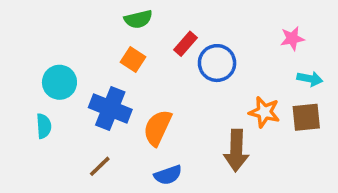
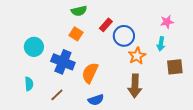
cyan arrow: (310, 79) -> (161, 44), moved, turned 88
orange star: (264, 112) -> (137, 56), moved, turned 30
cyan semicircle: (44, 126) -> (29, 84), moved

